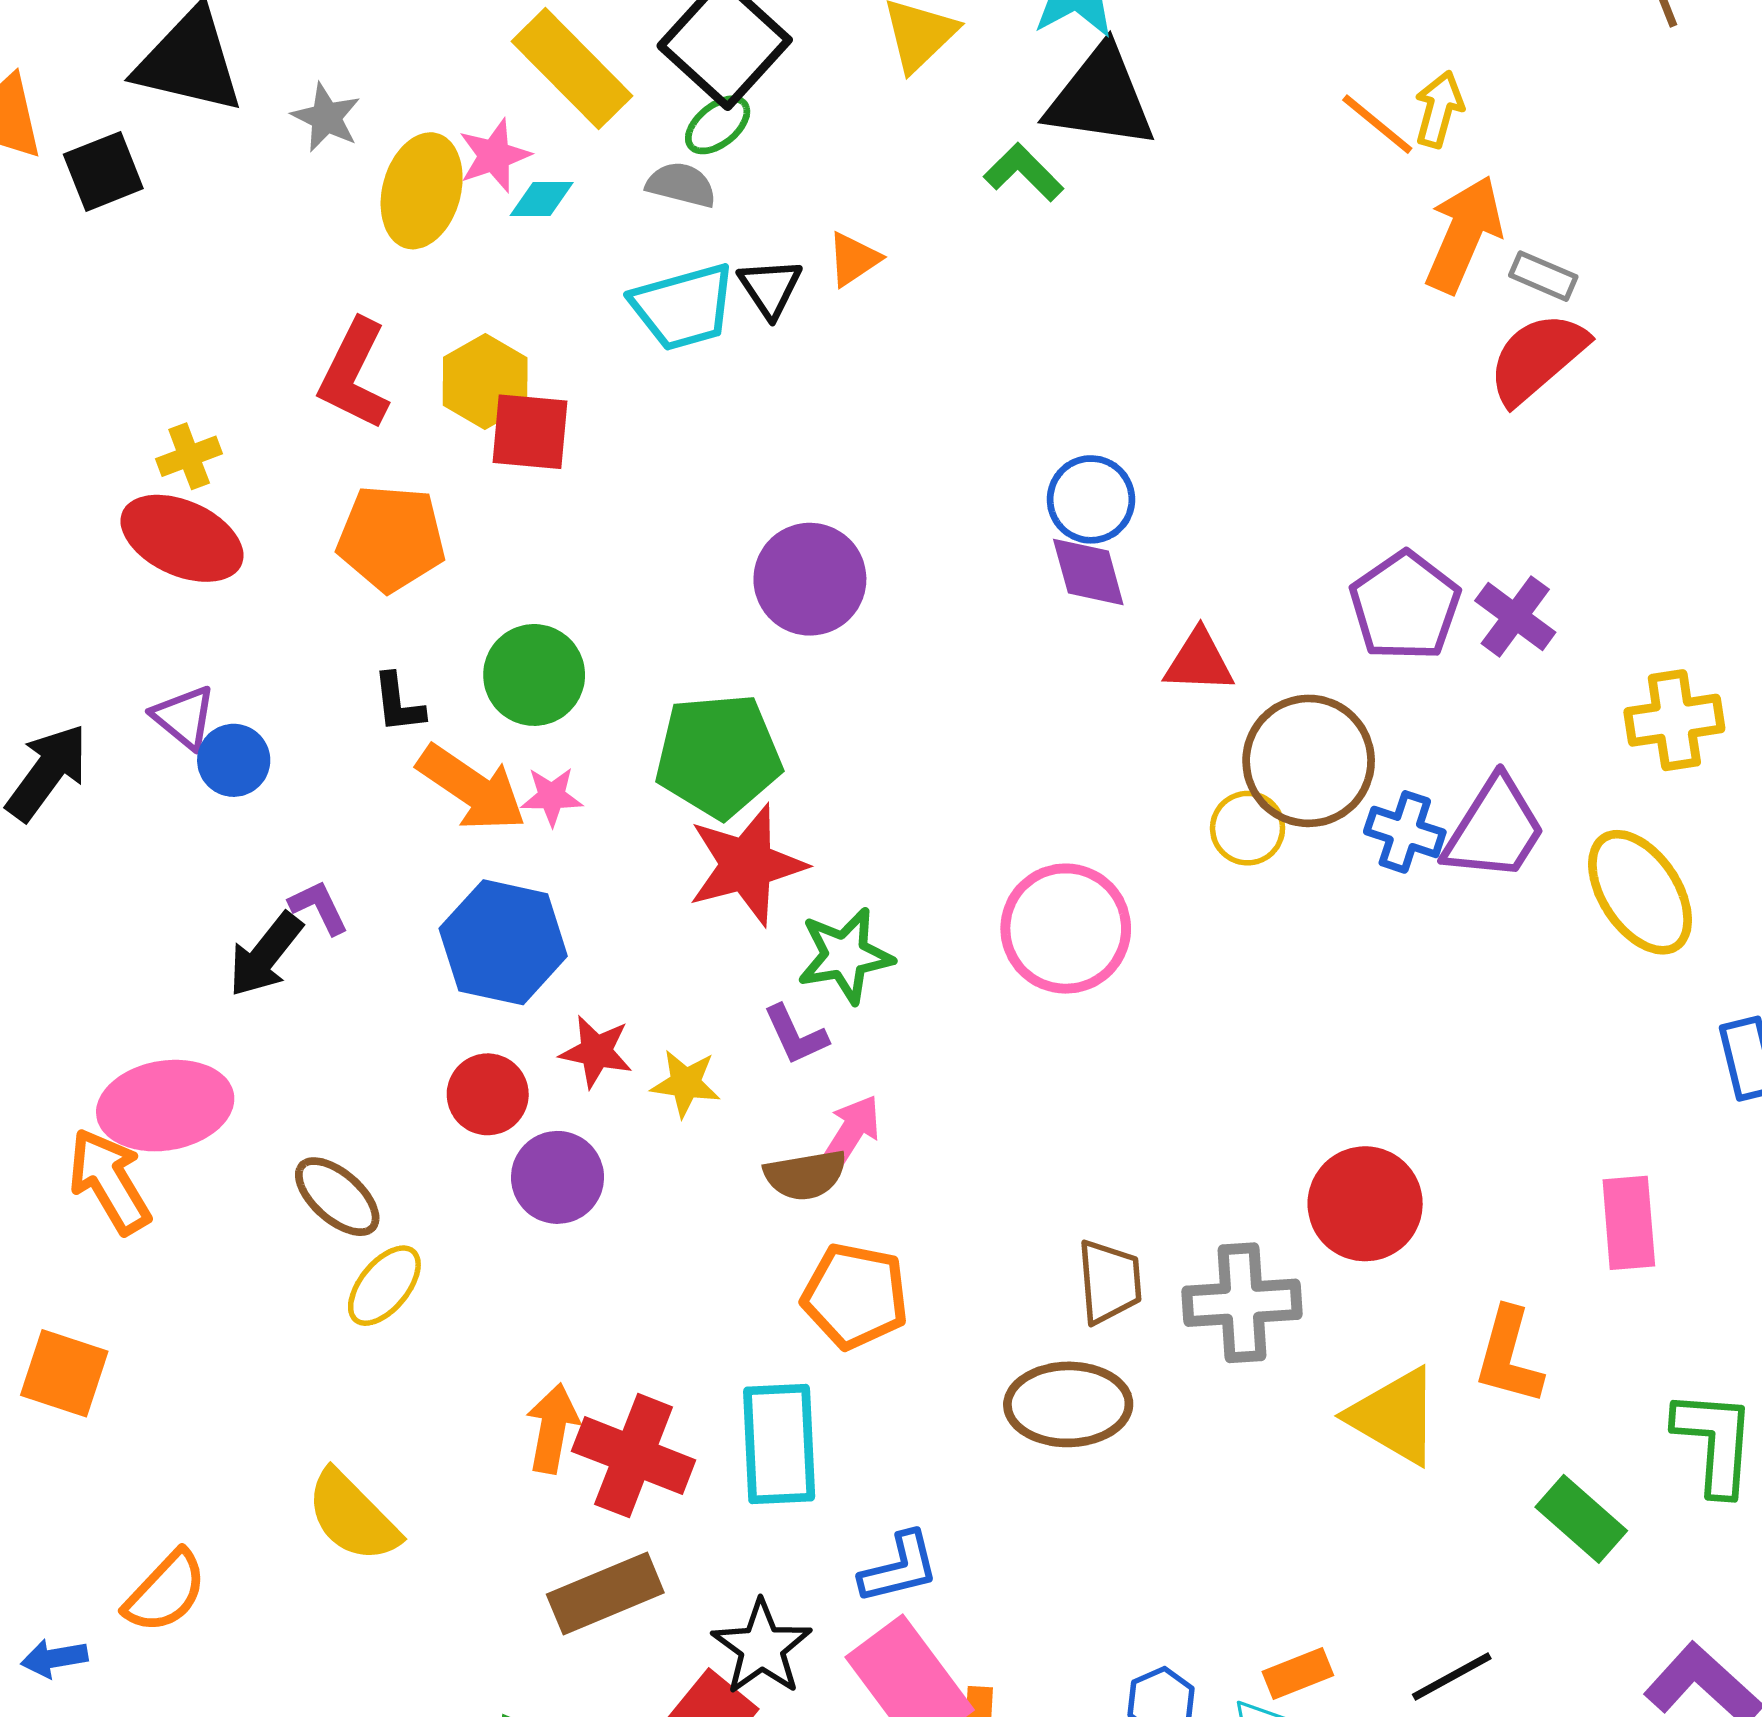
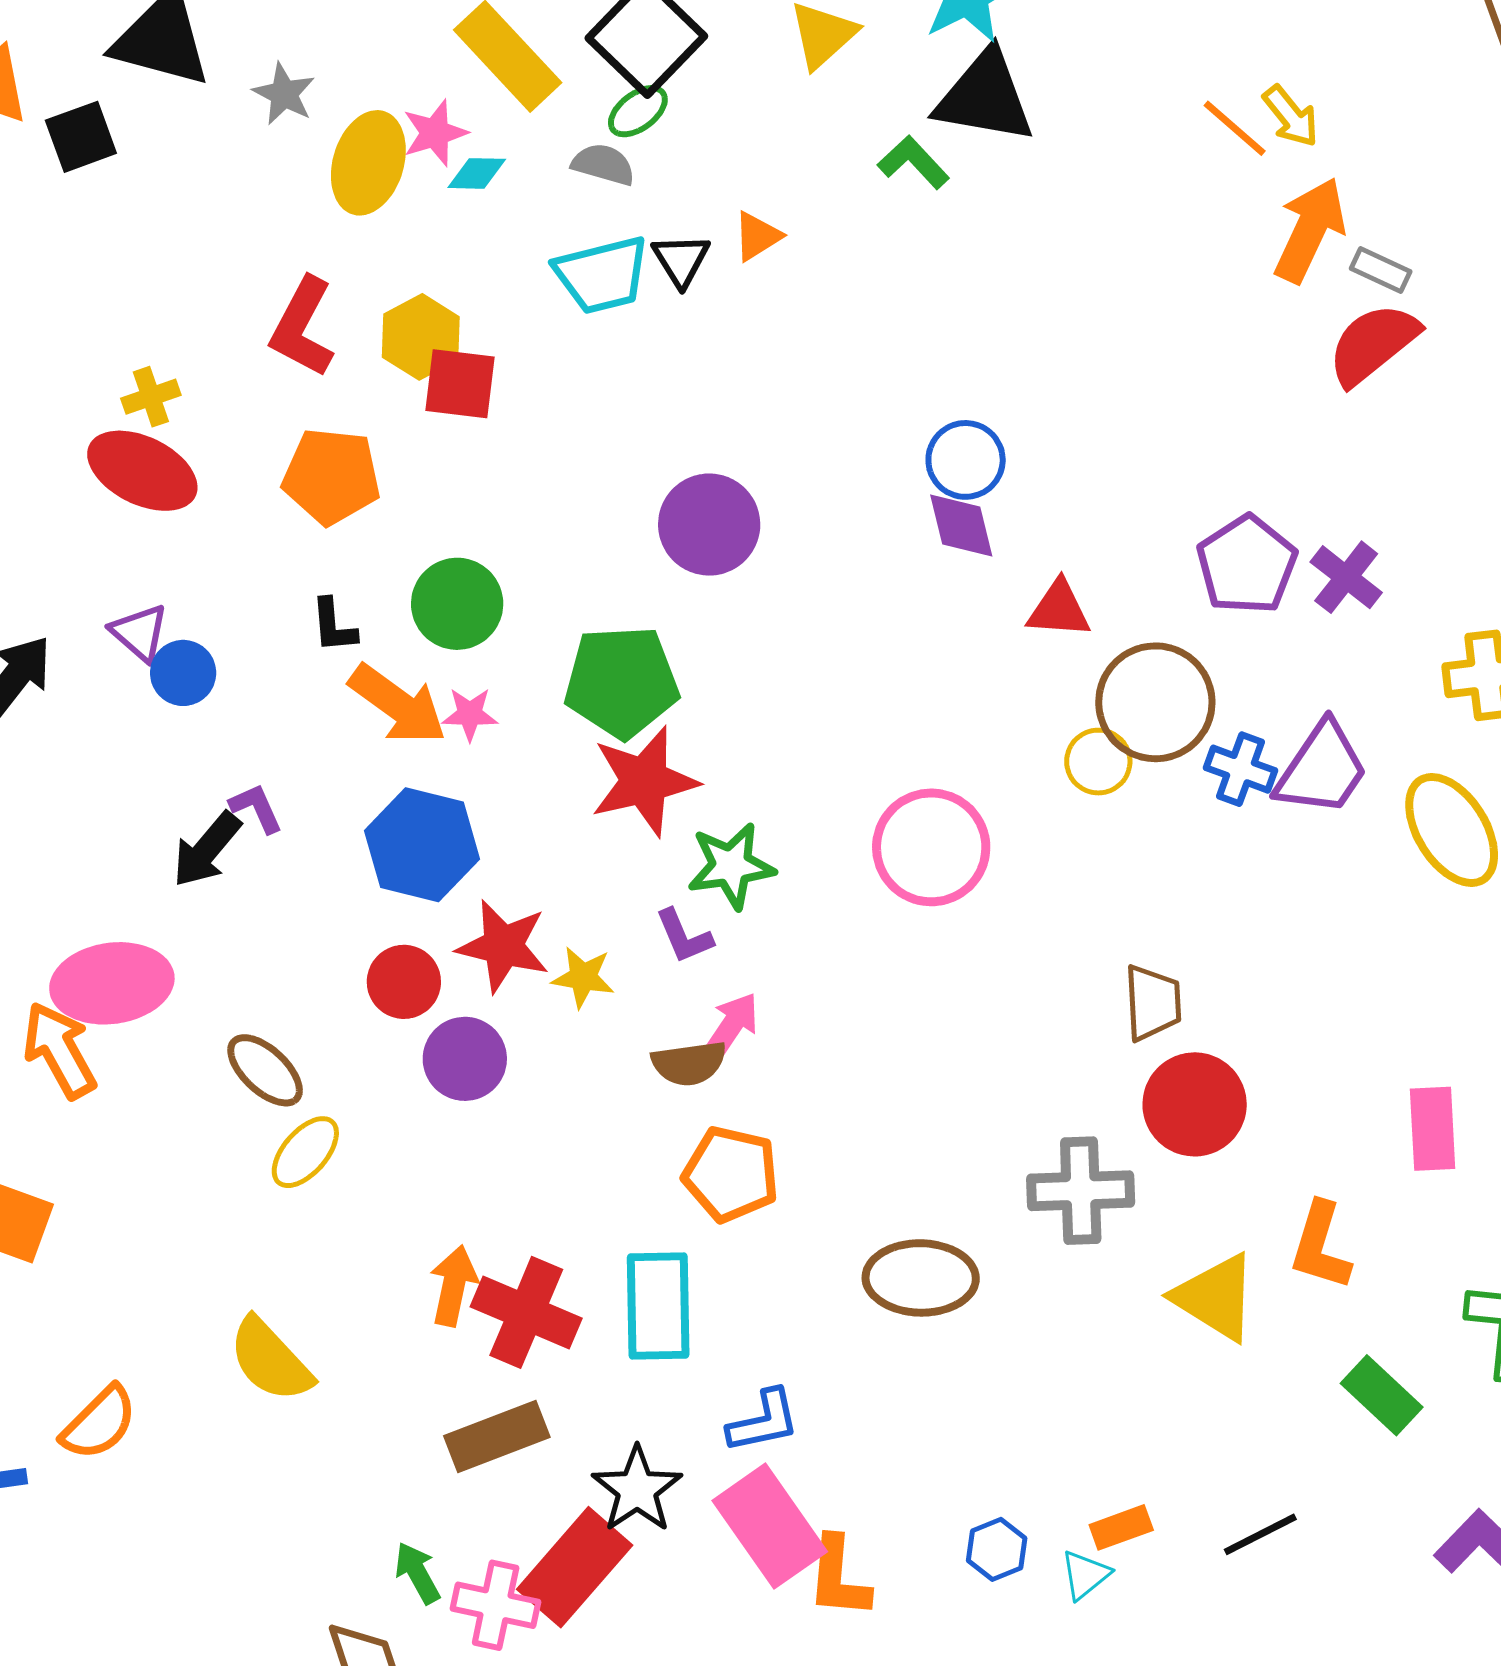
yellow arrow: (1439, 109) -> (1291, 116), turned 124
red star: (596, 1052) -> (503, 946), size x1.4
brown trapezoid: (1109, 1282) -> (1153, 1003), moved

